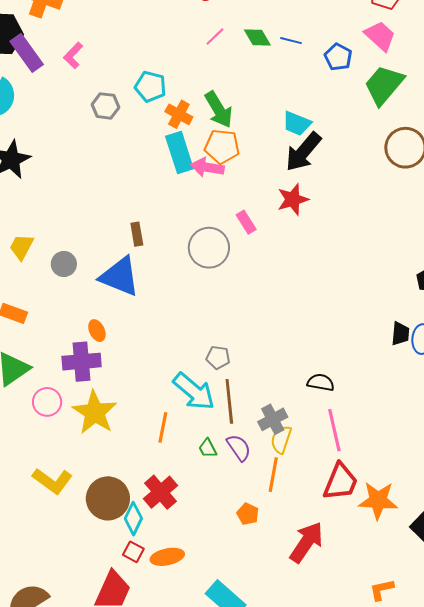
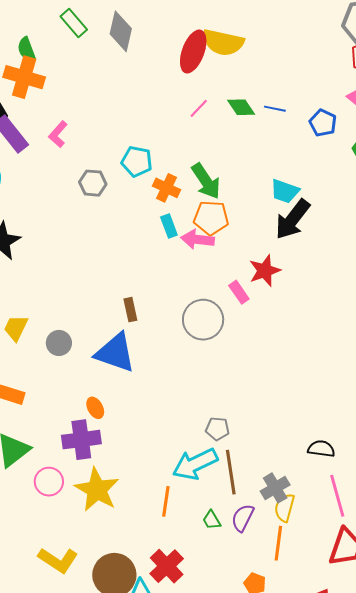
cyan rectangle: (179, 153) -> (169, 226), size x0.6
red star: (293, 199) -> (265, 271), moved
cyan arrow: (194, 391) -> (195, 464), turned 117
purple semicircle: (239, 448) -> (243, 518), turned -116

